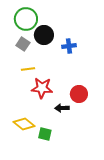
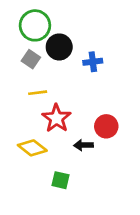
red star: (42, 88) -> (56, 118), turned 30
yellow diamond: (24, 124) -> (32, 148), moved

